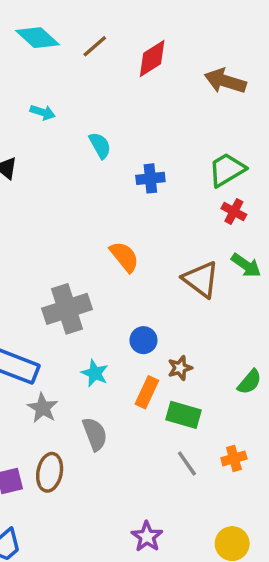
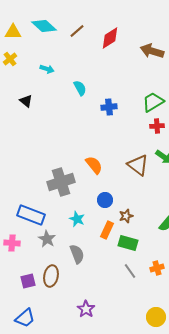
red cross: (234, 211) -> (157, 126), turned -32
orange semicircle: (124, 257) -> (94, 165), moved
purple star: (147, 537) -> (86, 309), moved

